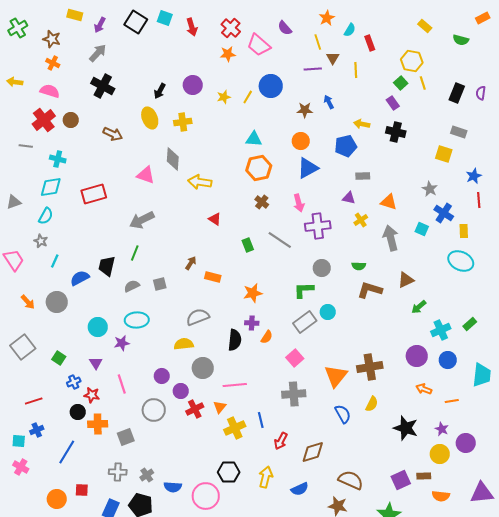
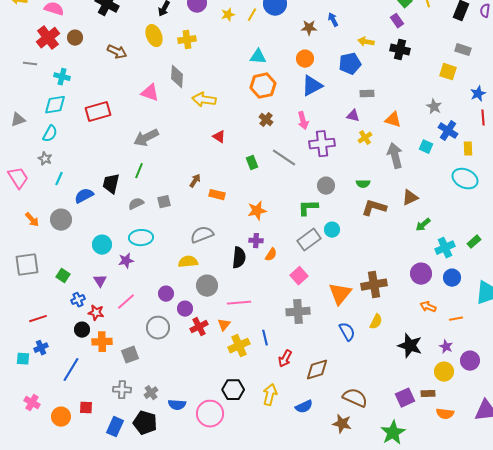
gray square: (23, 347) -> (27, 265), turned 30
pink line: (122, 384) -> (126, 302), turned 66
pink cross: (21, 467) -> (32, 403), moved

